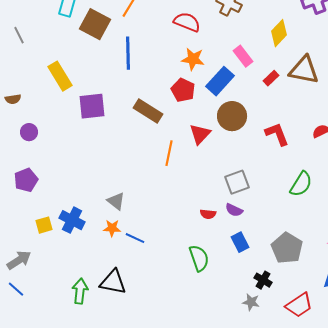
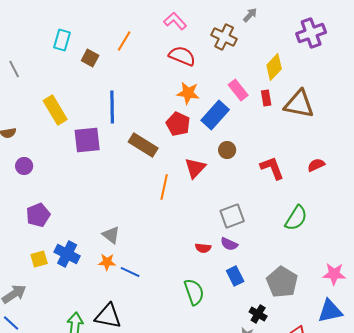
brown square: (95, 24) -> (90, 58), size x0.6
blue line: (128, 53) -> (112, 107), moved
red rectangle: (271, 78) -> (266, 98), moved, turned -56
brown circle: (232, 116) -> (227, 150), size x0.6
purple pentagon: (26, 180) -> (38, 215), moved

